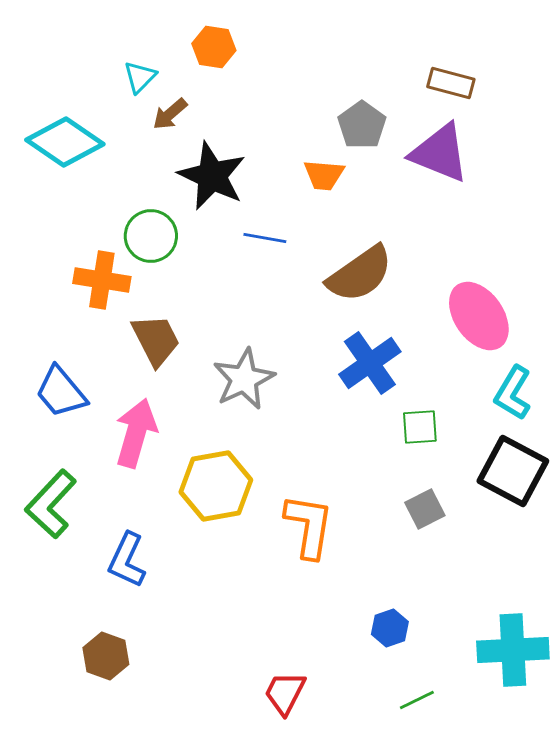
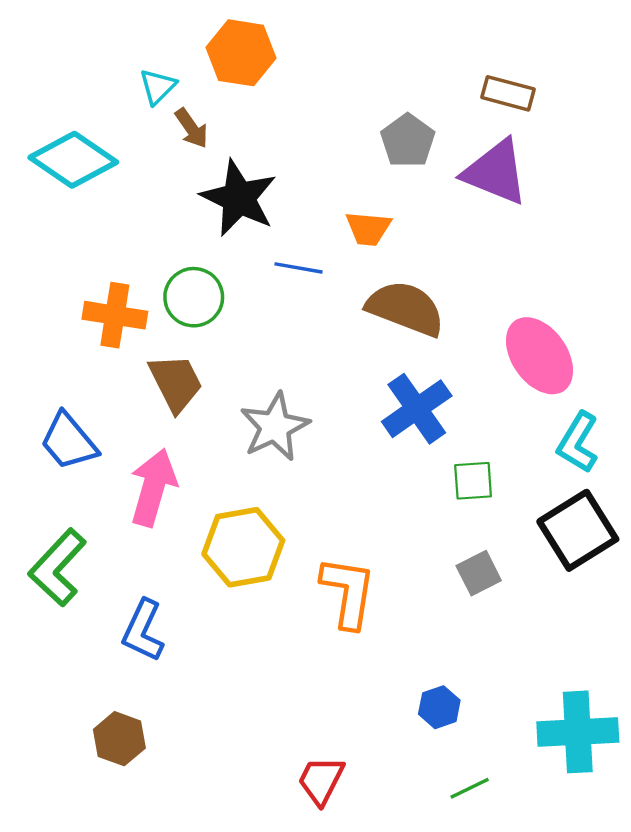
orange hexagon: (214, 47) -> (241, 53), size x1.4
brown arrow: (170, 114) -> (191, 128), turned -84
orange trapezoid: (324, 175) -> (368, 228), moved
green circle: (151, 236) -> (194, 297), moved
brown semicircle: (360, 274) -> (405, 308), turned -124
black square: (513, 471) -> (578, 530), turned 30

